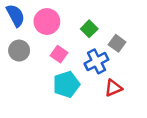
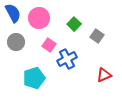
blue cross: (96, 61) -> (67, 59), moved
cyan pentagon: (66, 84) -> (34, 78), moved
red triangle: (113, 88) -> (104, 75), moved

